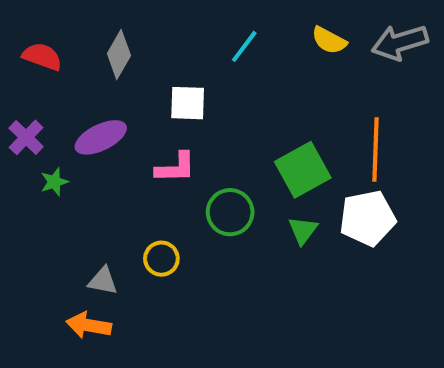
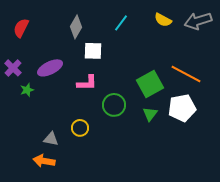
gray diamond: (119, 55) -> (76, 27), moved
red semicircle: (42, 57) -> (21, 28), turned -84
orange line: (376, 150) -> (186, 74), turned -64

